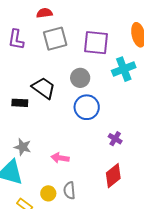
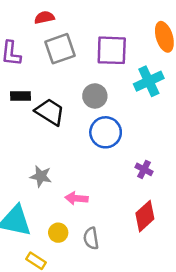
black rectangle: (20, 103) -> (21, 96), moved
gray star: (23, 147) -> (41, 176), moved
yellow circle: (48, 193) -> (58, 233), moved

